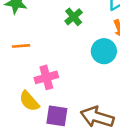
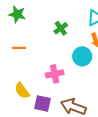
pink cross: (46, 77) -> (55, 74), moved

